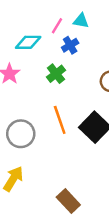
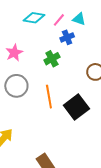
cyan diamond: (28, 42) -> (34, 18), moved
gray circle: (21, 134) -> (16, 86), moved

